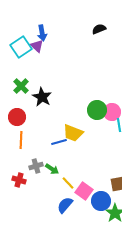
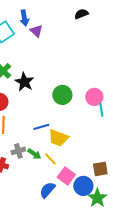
purple triangle: (37, 46) -> (36, 31), moved
green circle: (97, 110) -> (62, 95), moved
yellow trapezoid: (73, 133) -> (58, 138), moved
yellow line: (68, 183) -> (50, 159), moved

